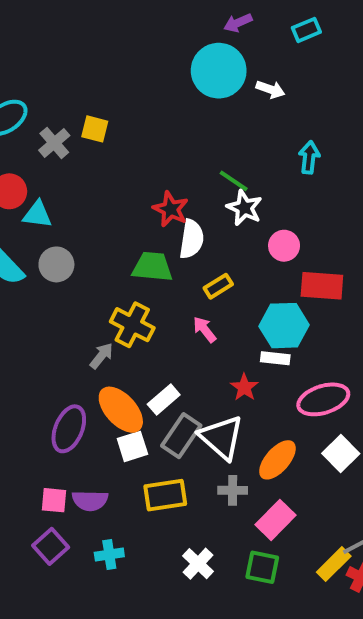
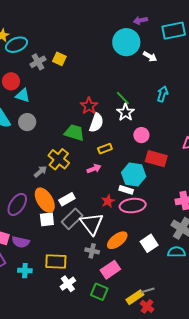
cyan rectangle: (306, 30) -> (174, 31), size x1.6
pink arrow: (205, 329) -> (94, 169), turned 96
pink ellipse: (323, 399) -> (133, 206), moved
yellow rectangle: (165, 495) -> (56, 261), moved

